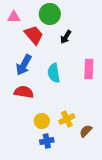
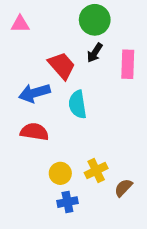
green circle: (50, 14) -> (95, 20), moved
red trapezoid: (34, 35) -> (62, 66), moved
blue arrow: (24, 65) -> (34, 93), turned 45
pink rectangle: (89, 69) -> (128, 64), moved

